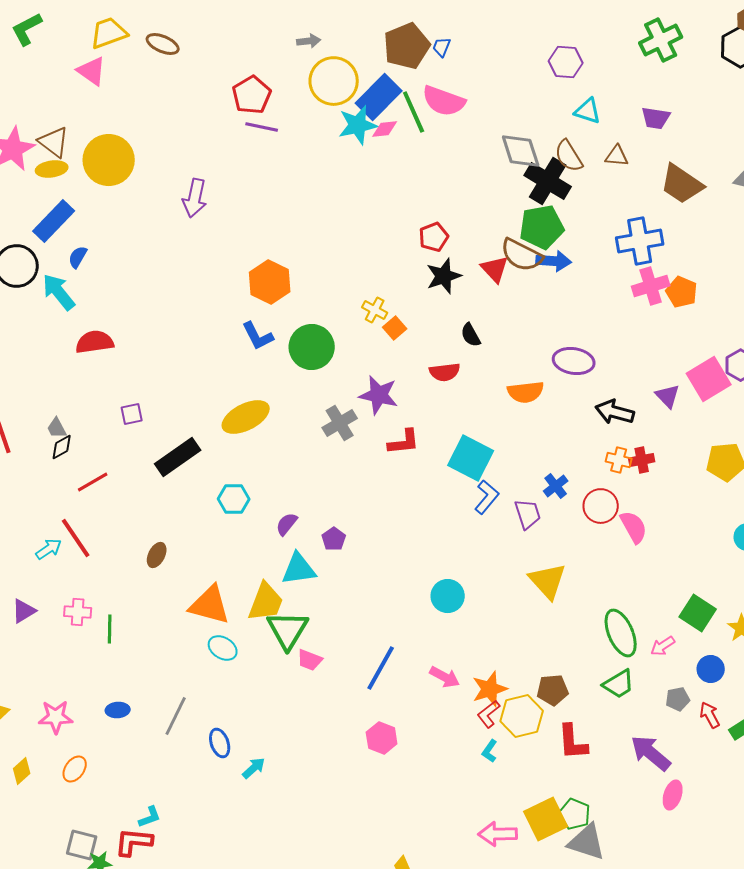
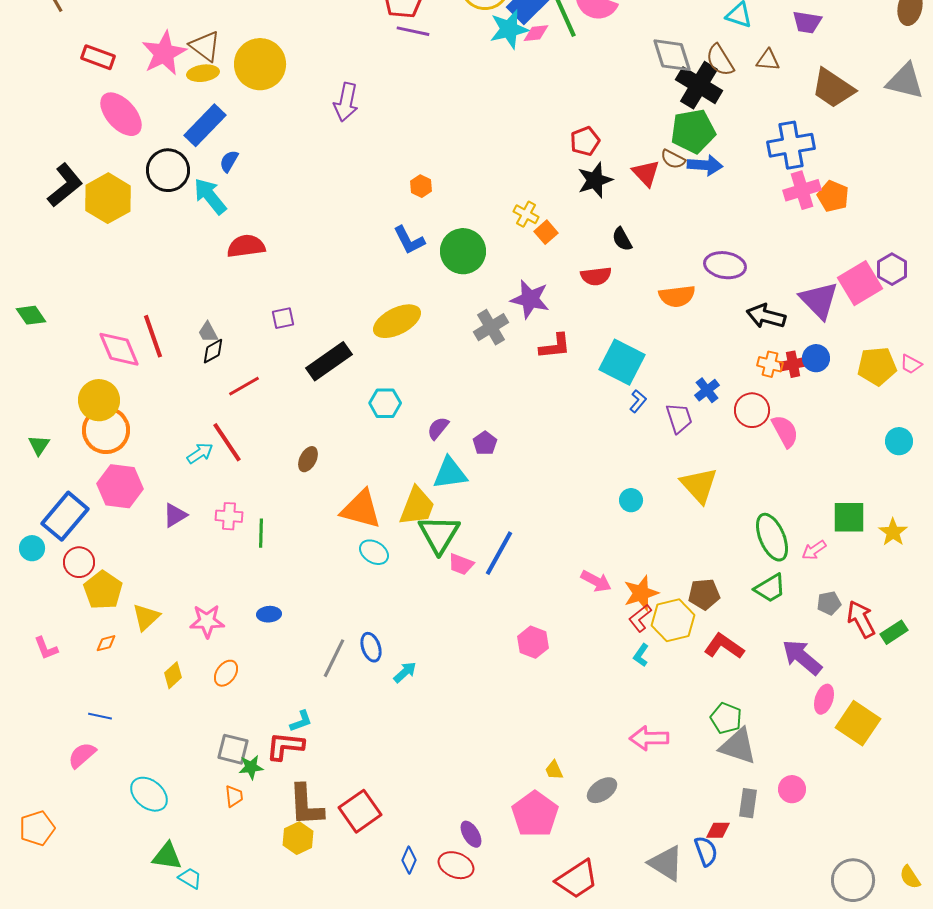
brown semicircle: (522, 255) -> (673, 159), size x0.6
orange hexagon: (270, 282) -> (421, 186), size x0.5
purple triangle: (668, 396) -> (819, 300), size x1.6
blue L-shape: (487, 497) -> (638, 401), size x0.7
cyan circle: (448, 596) -> (631, 500), moved, size x0.7
green square: (698, 613) -> (849, 517), turned -33
blue line: (381, 668) -> (499, 553), moved
blue circle: (711, 669) -> (816, 358), moved
red arrow: (710, 715) -> (861, 619), size x1.4
gray line: (176, 716) -> (334, 658), moved
red L-shape: (573, 742) -> (724, 646), turned 129
yellow square: (546, 819) -> (858, 723), moved, turned -30

